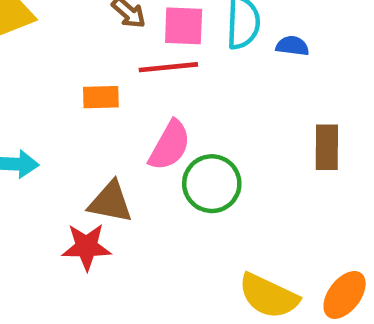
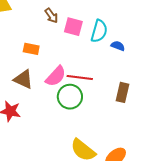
red line: (168, 67) -> (80, 77), moved
brown triangle: (110, 202) -> (23, 79), moved

